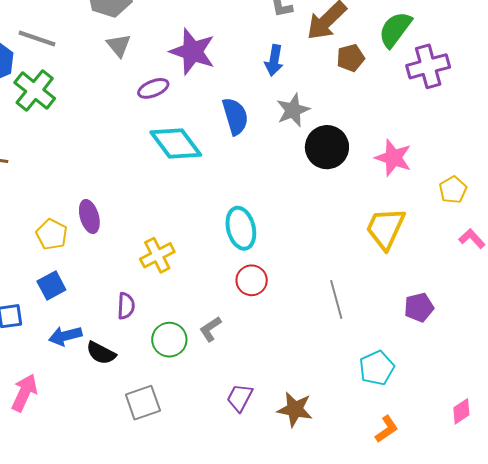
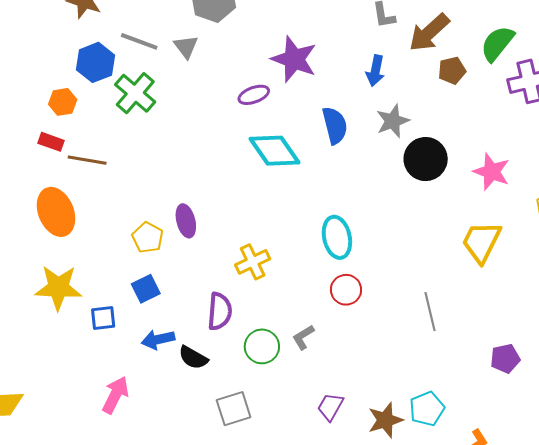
gray triangle: (119, 45) -> (186, 47), moved
purple semicircle: (126, 306) -> (220, 311), size x1.4
purple pentagon: (419, 307) -> (505, 358), moved
cyan pentagon: (377, 368) -> (427, 409), moved
brown star: (295, 409) -> (385, 420), turned -30

